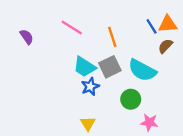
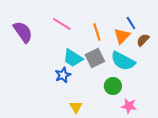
orange triangle: (168, 24) -> (122, 36), moved, turned -42
purple semicircle: (27, 37) -> (23, 32), size x1.6
blue star: (90, 87) -> (63, 75), moved

